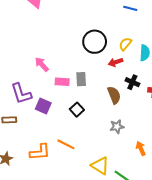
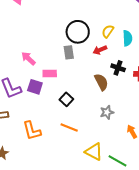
gray rectangle: (81, 79) -> (69, 52), moved
purple square: (43, 106) -> (35, 87), moved
orange line: (66, 144) -> (69, 127), moved
orange L-shape: (40, 152) -> (32, 131), moved, turned 85

